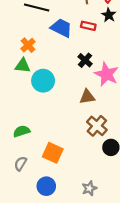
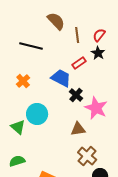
red rectangle: (88, 26) -> (79, 63), turned -48
blue trapezoid: (61, 28) -> (61, 78), moved
green triangle: (23, 66) -> (18, 127), moved, turned 35

